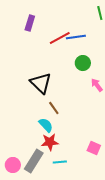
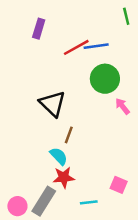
green circle: (83, 63) -> (105, 79), size x1.5
brown line: (54, 108) -> (69, 135), turned 56
cyan line: (60, 162) -> (89, 202), moved

